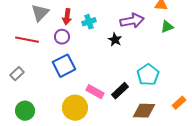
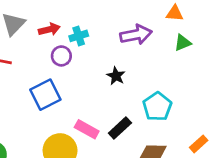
red arrow: (67, 17) -> (49, 29), turned -112
purple circle: (62, 37) -> (61, 56), moved
black star: (115, 40) -> (116, 76), moved

